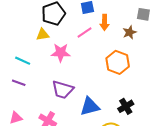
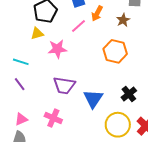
orange arrow: (104, 22) -> (97, 13), turned 35
purple line: (19, 83) -> (20, 84), turned 40
blue triangle: (90, 106) -> (93, 99), turned -35

